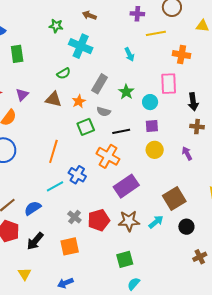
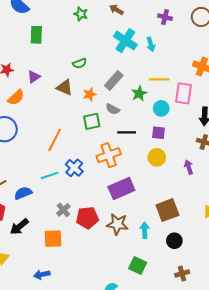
yellow line: (156, 33) -> (159, 79), moved
cyan cross: (81, 46) -> (125, 41), moved
cyan arrow: (129, 54) -> (151, 44), moved
orange cross: (108, 156) -> (109, 155), turned 30
cyan arrow: (156, 222) -> (145, 230), turned -63
green square: (125, 259) -> (138, 266), moved, turned 30

